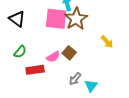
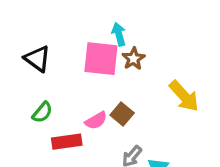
brown star: (76, 19) -> (134, 59), size x0.6
yellow arrow: (107, 42) -> (184, 96), size x1.5

